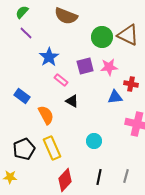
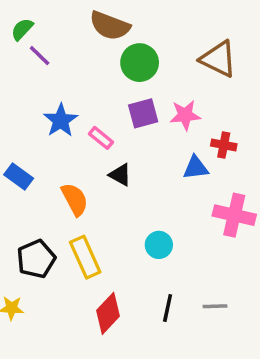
green semicircle: (22, 12) -> (22, 29), moved
green circle: (102, 37) -> (140, 63), moved
blue star: (49, 57) -> (61, 120), moved
blue rectangle: (22, 96) -> (19, 177), moved
gray line: (126, 176) -> (215, 306), turned 72

